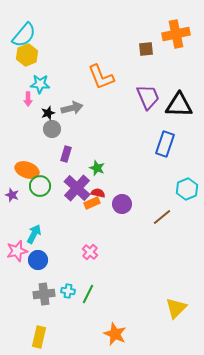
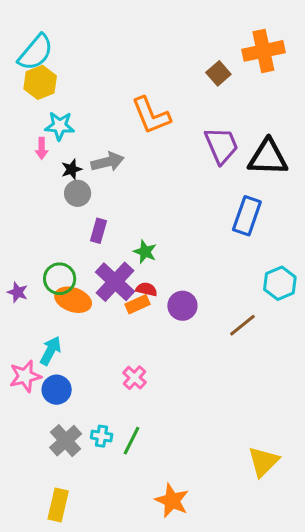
brown square: (146, 49) -> (218, 73), turned -35
orange ellipse: (27, 170) -> (73, 300), moved
gray cross: (44, 294) -> (66, 441), turned -35

